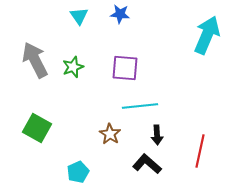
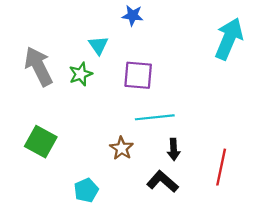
cyan triangle: (79, 16) -> (98, 45), moved

